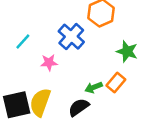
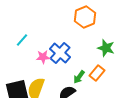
blue cross: (71, 37) -> (60, 53), moved
green arrow: (94, 87) -> (79, 77), turned -32

